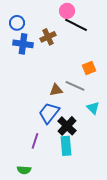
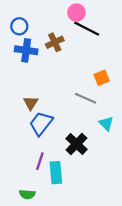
brown triangle: (56, 90) -> (31, 103), moved, turned -48
blue trapezoid: (49, 113) -> (41, 123), moved
cyan rectangle: (66, 146) -> (56, 173), moved

